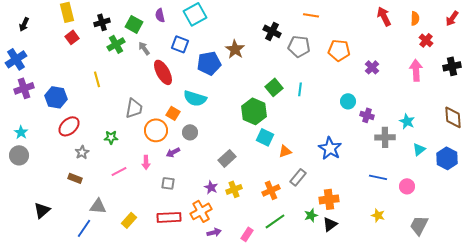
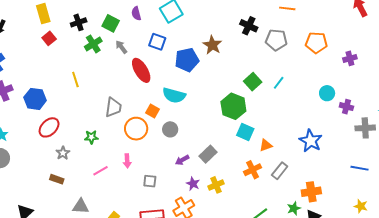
purple cross: (372, 67) -> (350, 58), turned 32
cyan line: (300, 89) -> (279, 83), turned 32
purple arrow: (173, 152) -> (182, 160), moved
orange cross: (271, 190) -> (253, 170), moved

